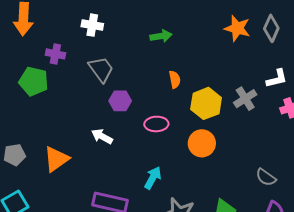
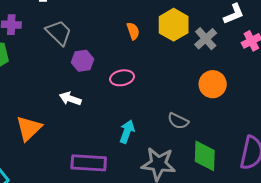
yellow hexagon: (206, 103) -> (174, 25), moved
orange circle: (202, 143) -> (213, 84), moved
gray semicircle: (266, 177) -> (178, 121), moved

